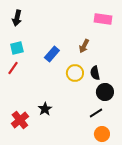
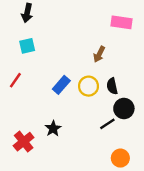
black arrow: (17, 18) -> (27, 13), moved
cyan square: (17, 48) -> (27, 46), moved
blue rectangle: (52, 54) -> (61, 85), moved
black line: (96, 113) -> (107, 124), moved

